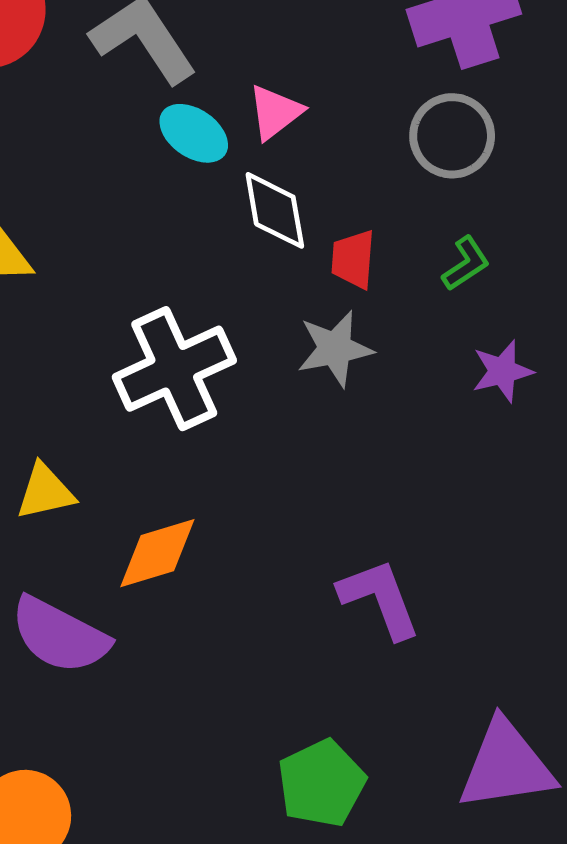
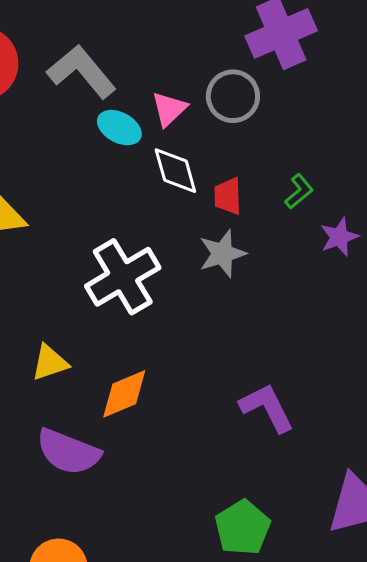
gray circle: (452, 136) -> (233, 96), moved
purple star: (502, 371) -> (339, 237), moved

